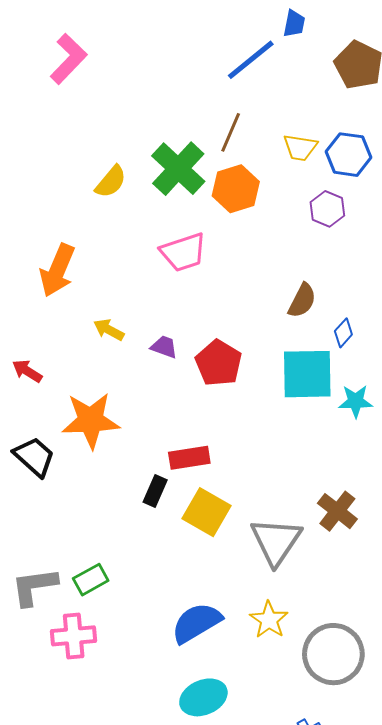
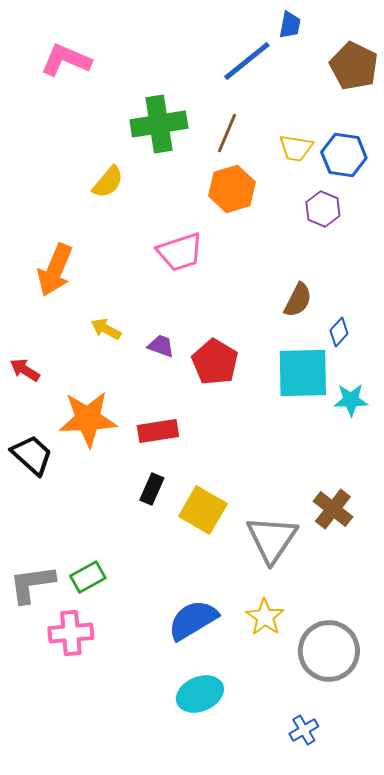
pink L-shape: (68, 59) -> (66, 60), turned -111
green cross: (178, 169) -> (159, 124), moved, turned 38
red rectangle: (189, 458) -> (158, 431), moved

